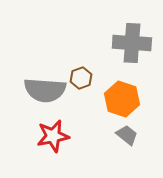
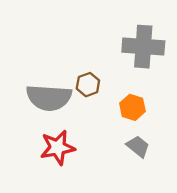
orange hexagon: (122, 99) -> (132, 107), size x0.7

